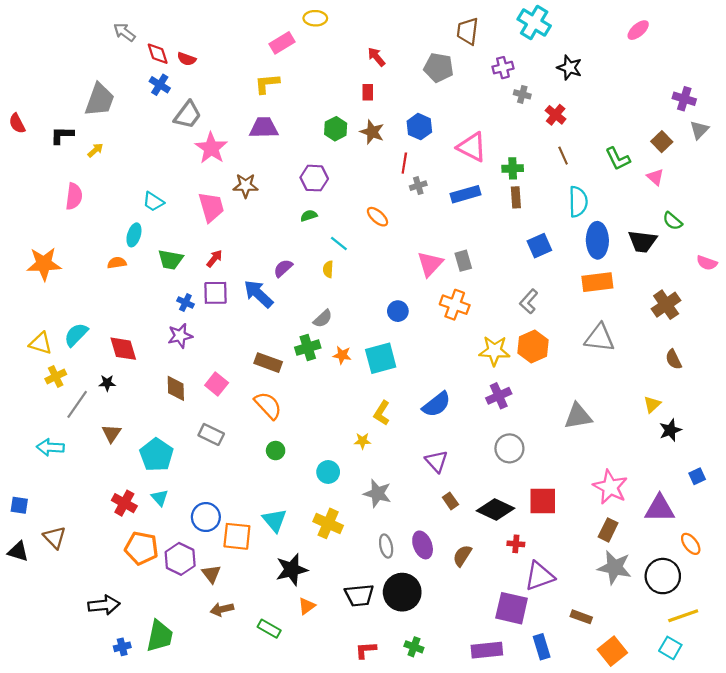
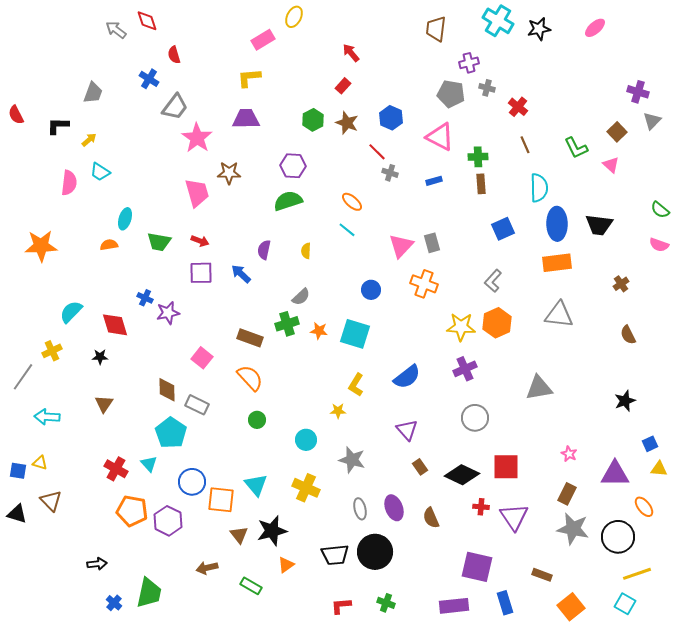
yellow ellipse: (315, 18) -> (294, 17), turned -65
red diamond: (158, 54) -> (147, 21), moved
red semicircle: (187, 59) -> (174, 55), turned 54
gray pentagon: (439, 68) -> (451, 94), moved
black star: (569, 68) -> (539, 29), moved, turned -30
red rectangle: (368, 92) -> (343, 86), turned 42
gray trapezoid: (100, 100) -> (93, 93), size x0.7
red line: (404, 163) -> (377, 152), turned -54
gray cross: (418, 186) -> (390, 173), turned 35
blue rectangle: (465, 194) -> (434, 181), size x0.6
cyan trapezoid: (153, 202) -> (100, 172), moved
green semicircle: (309, 216) -> (288, 201), size x1.8
green semicircle: (672, 221) -> (660, 210), moved
cyan line: (339, 244) -> (347, 230), moved
red arrow: (214, 259) -> (200, 241), turned 72
purple semicircle: (283, 268) -> (264, 250), turned -36
blue arrow: (258, 294) -> (241, 274), size x0.7
blue cross: (185, 303) -> (145, 298), moved
brown cross: (666, 305) -> (621, 284), size x0.6
yellow triangle: (41, 343) -> (40, 463), moved, size x0.7
cyan square: (381, 358) -> (355, 334), turned 32
brown diamond: (176, 388) -> (167, 390), moved
gray line: (77, 404) -> (23, 377), moved
yellow triangle: (652, 404) -> (659, 469), moved, turned 48
cyan pentagon: (157, 455) -> (171, 433), moved
pink star: (610, 487) -> (569, 454), size x0.5
brown semicircle: (462, 556) -> (431, 518), turned -55
brown triangle: (211, 574) -> (239, 535), moved
purple triangle: (539, 576) -> (514, 517), moved, turned -44
black arrow: (104, 605) -> (97, 564), size x0.7
blue cross: (122, 647) -> (114, 603), turned -35

